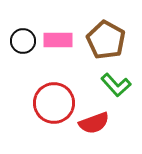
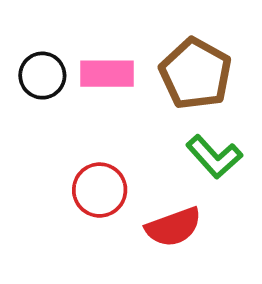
red circle: (54, 103) -> (100, 190), size x0.7

